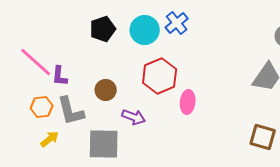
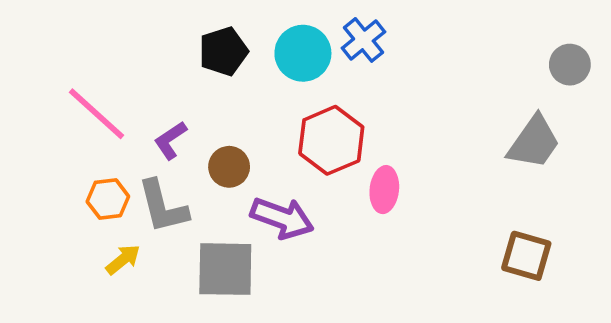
purple L-shape: (60, 76) -> (170, 140), moved, turned 50
purple arrow: (134, 117) -> (282, 218), size x1.4

